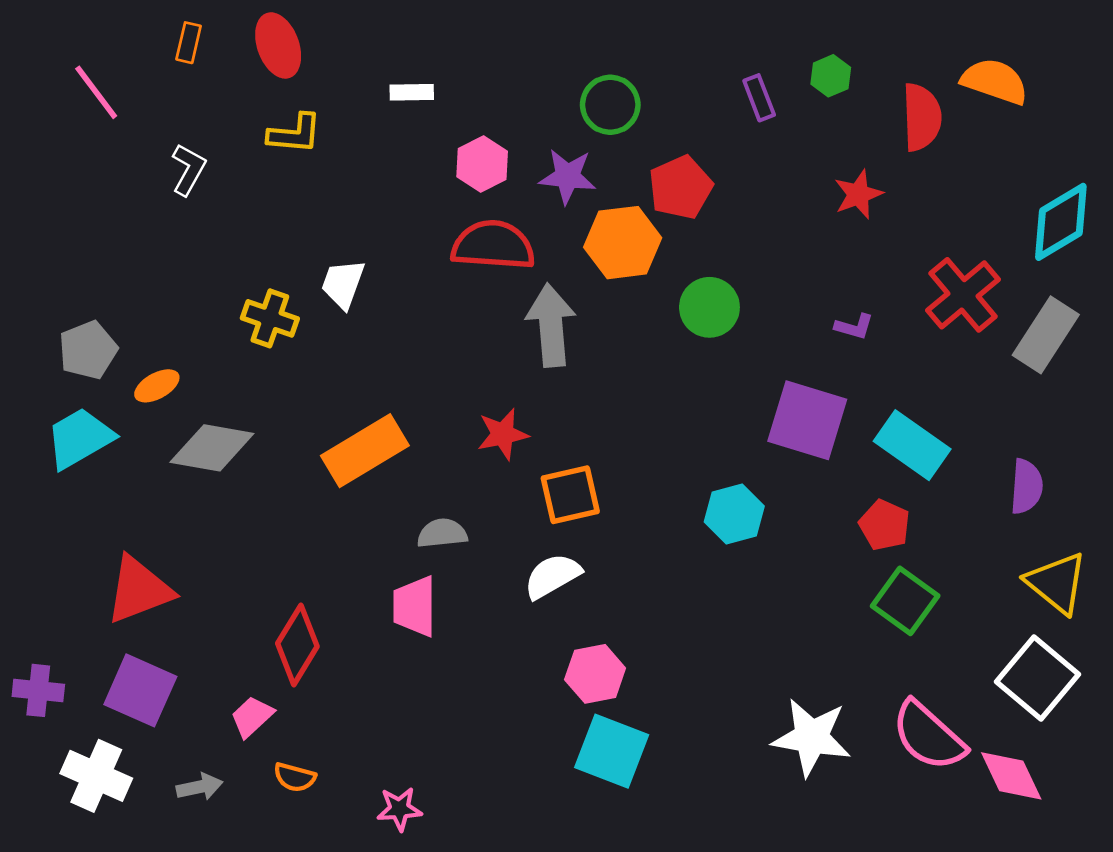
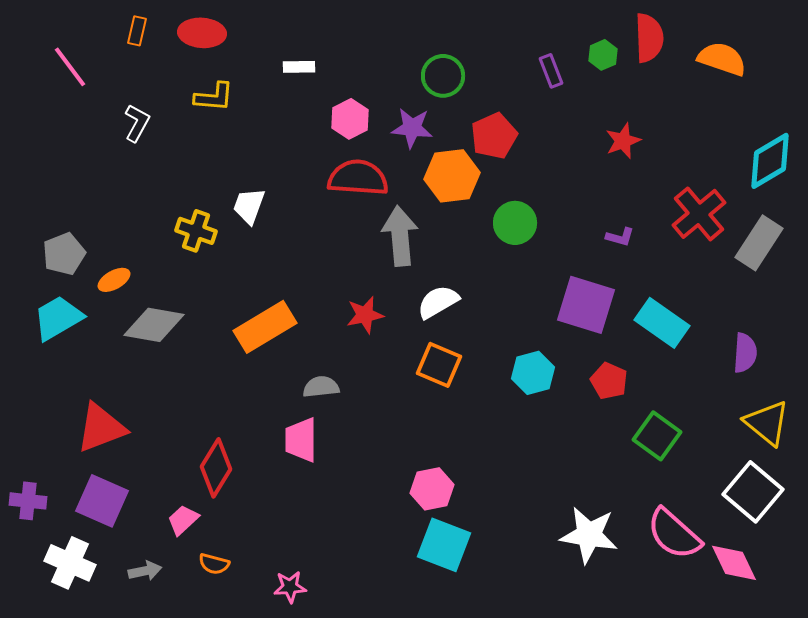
red ellipse: (278, 45) -> (202, 33), turned -66
red semicircle: (922, 117) -> (649, 38), moved
orange square: (570, 495) -> (439, 365), moved, turned 36
red pentagon: (884, 525) -> (609, 381), moved
white semicircle: (552, 576) -> (438, 302), moved

